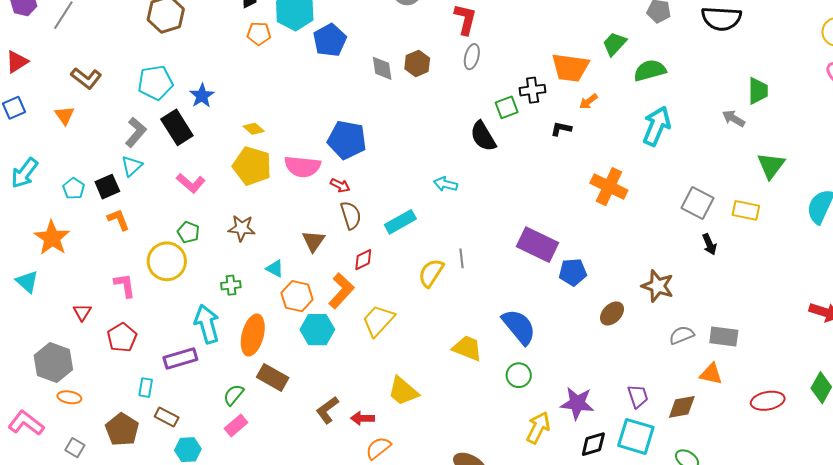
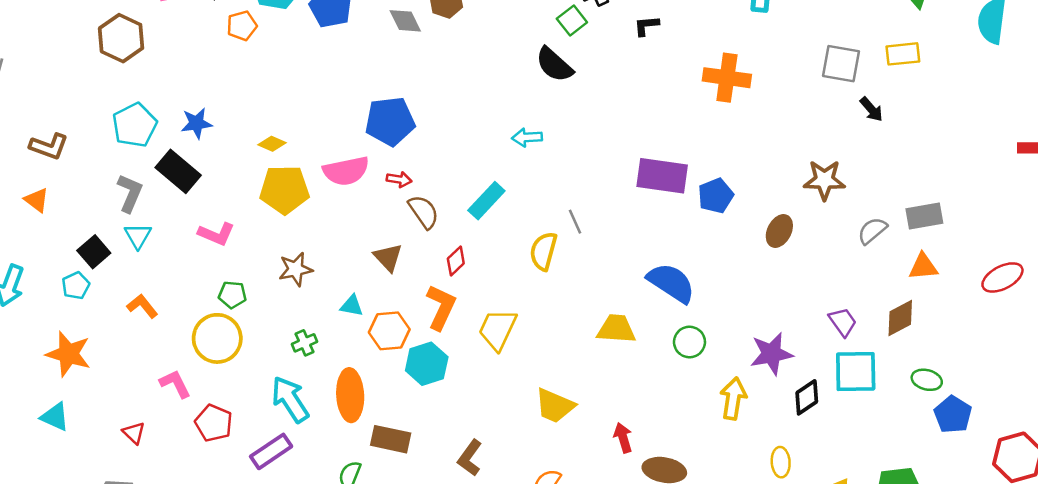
blue star: (202, 96) -> (196, 123), turned -30
black square: (107, 187) -> (94, 252), moved
cyan pentagon: (74, 189) -> (76, 286), turned 30
red pentagon: (122, 337) -> (214, 423), moved
red arrow: (363, 418) -> (623, 438), moved, turned 90

